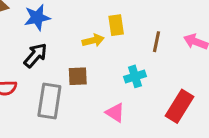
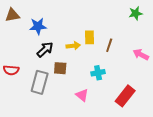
brown line: (157, 42) -> (109, 45), moved
black arrow: (35, 55) -> (45, 50), moved

